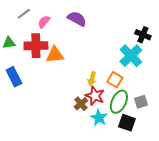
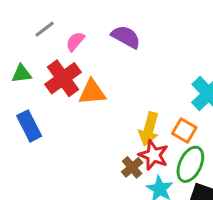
red cross: (36, 46) -> (63, 78), turned -35
yellow arrow: (92, 79) -> (149, 129), size x1.5

